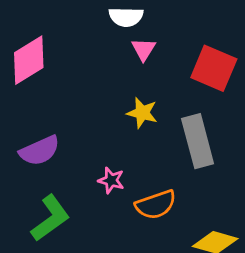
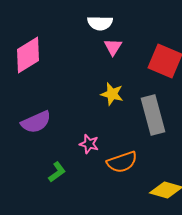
green L-shape: (50, 218) -> (57, 172), moved, size x0.6

